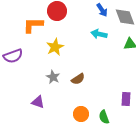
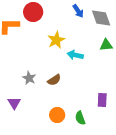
cyan arrow: (99, 34) -> (75, 55), moved
yellow star: (55, 47) -> (56, 40), moved
purple triangle: (38, 102) -> (14, 103), turned 40

